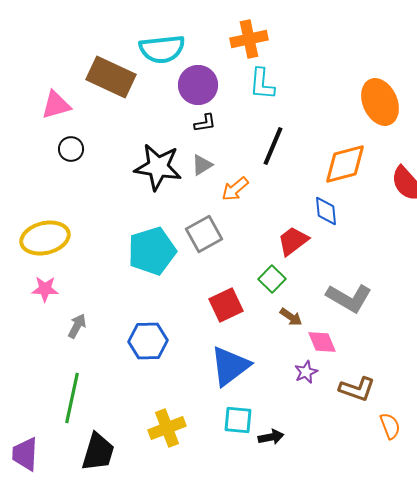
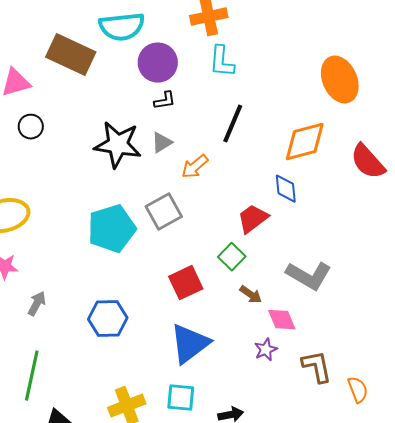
brown L-shape: (357, 389) -> (317, 367), turned -120
cyan square: (238, 420) -> (181, 398), moved
orange semicircle: (390, 426) -> (358, 390), moved

